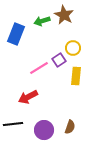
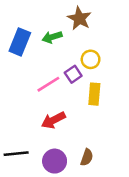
green arrow: (42, 21) -> (52, 37), moved
red arrow: (28, 97) -> (53, 120), moved

